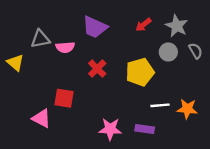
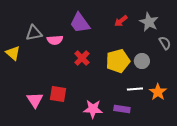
purple trapezoid: (95, 27) -> (80, 23), turned 30
gray circle: (168, 52) -> (142, 61), moved
red square: (64, 98) -> (58, 94), moved
orange star: (187, 109) -> (158, 92), turned 30
pink triangle: (41, 118) -> (35, 100), turned 30

